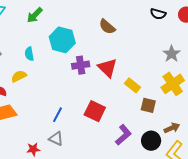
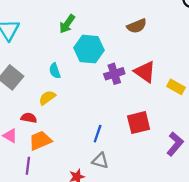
green arrow: (35, 15) -> (67, 24), moved
brown semicircle: (107, 27) -> (137, 26), turned -54
red square: (95, 111) -> (139, 123), turned -30

